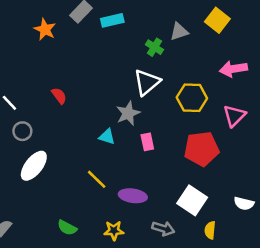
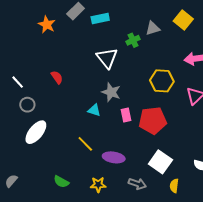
green cross: (154, 47) -> (133, 40), turned 32
white triangle: (147, 82) -> (107, 58), moved, turned -30
gray star: (128, 113) -> (111, 92), turned -30
red pentagon: (202, 149) -> (153, 120), moved

